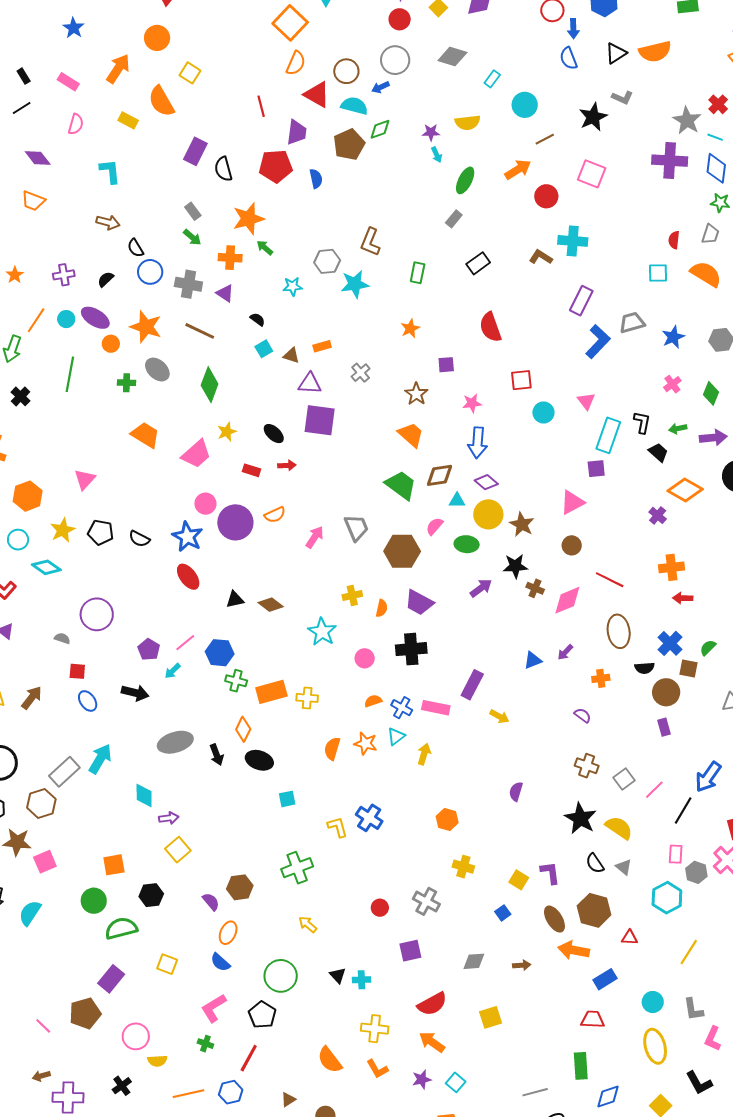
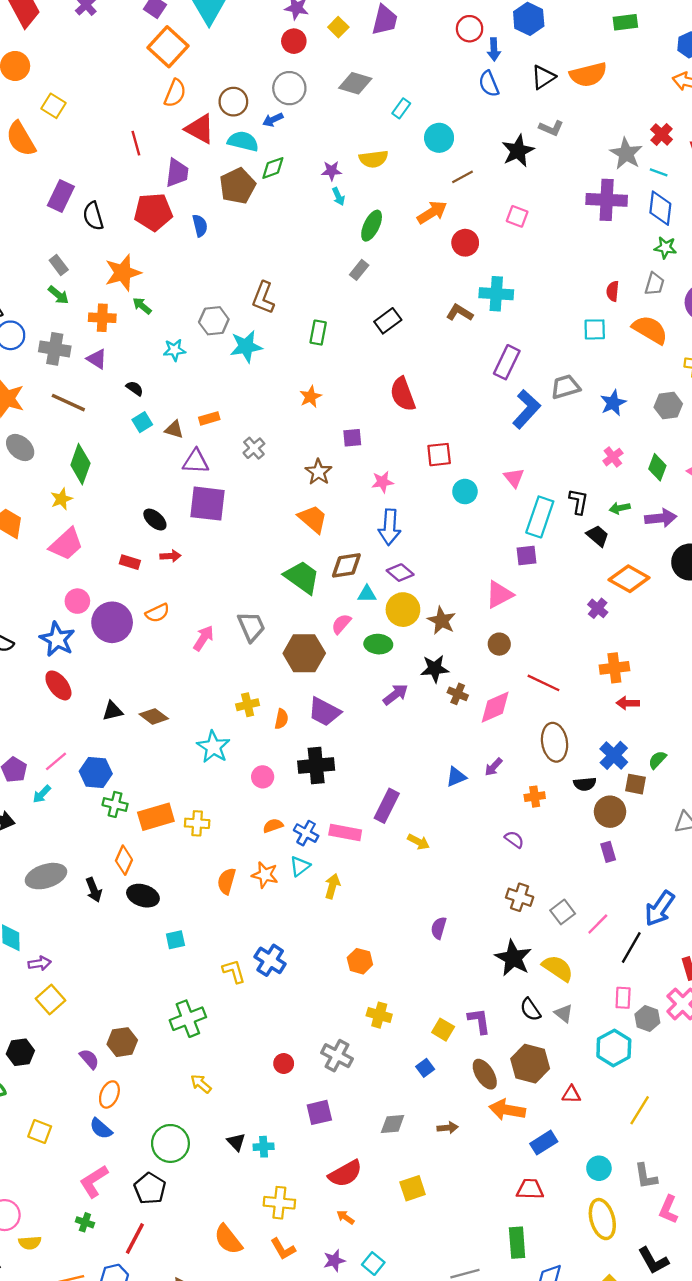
pink square: (592, 174) -> (517, 216), size x0.7
yellow star: (227, 432) -> (61, 499), moved
orange arrow: (432, 1042) -> (346, 1217), size x0.6

